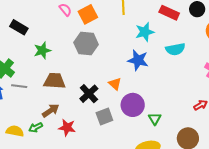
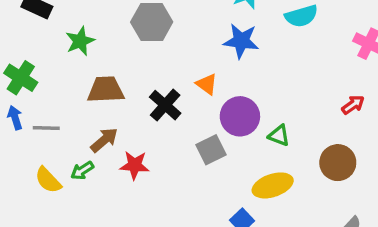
gray line: (19, 86) -> (46, 128), moved
gray square: (104, 116) -> (211, 150), moved
green triangle: (155, 119) -> (279, 136), turned -32
yellow semicircle: (15, 131) -> (48, 180), turned -138

